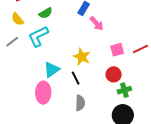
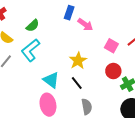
pink square: (117, 50) -> (111, 46), turned -32
yellow star: (82, 57) -> (78, 61), turned 30
cyan triangle: (52, 70) -> (51, 80), turned -36

